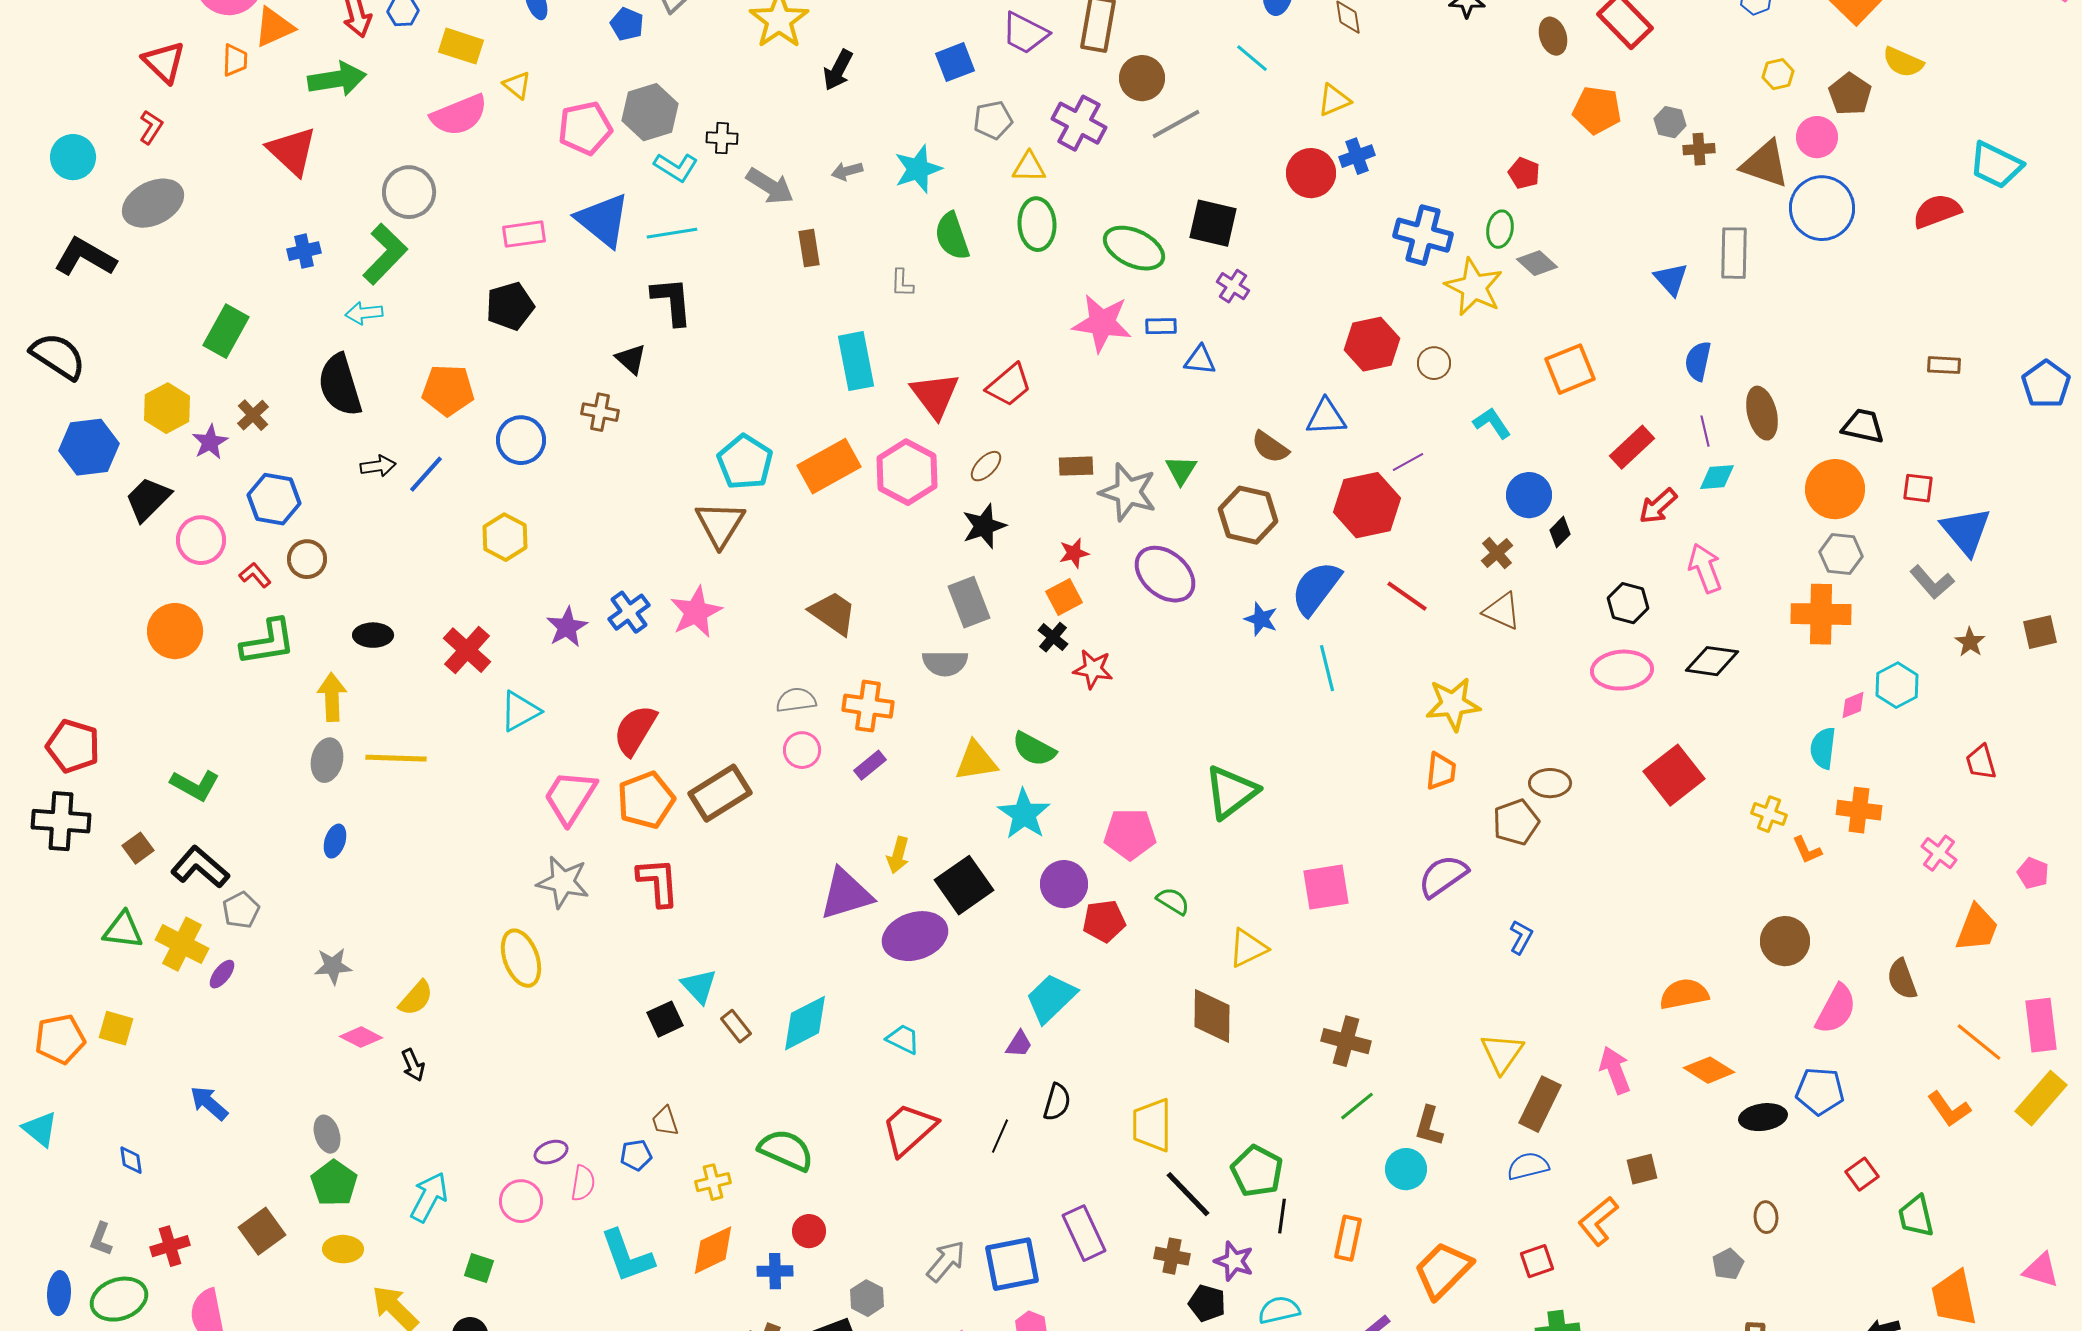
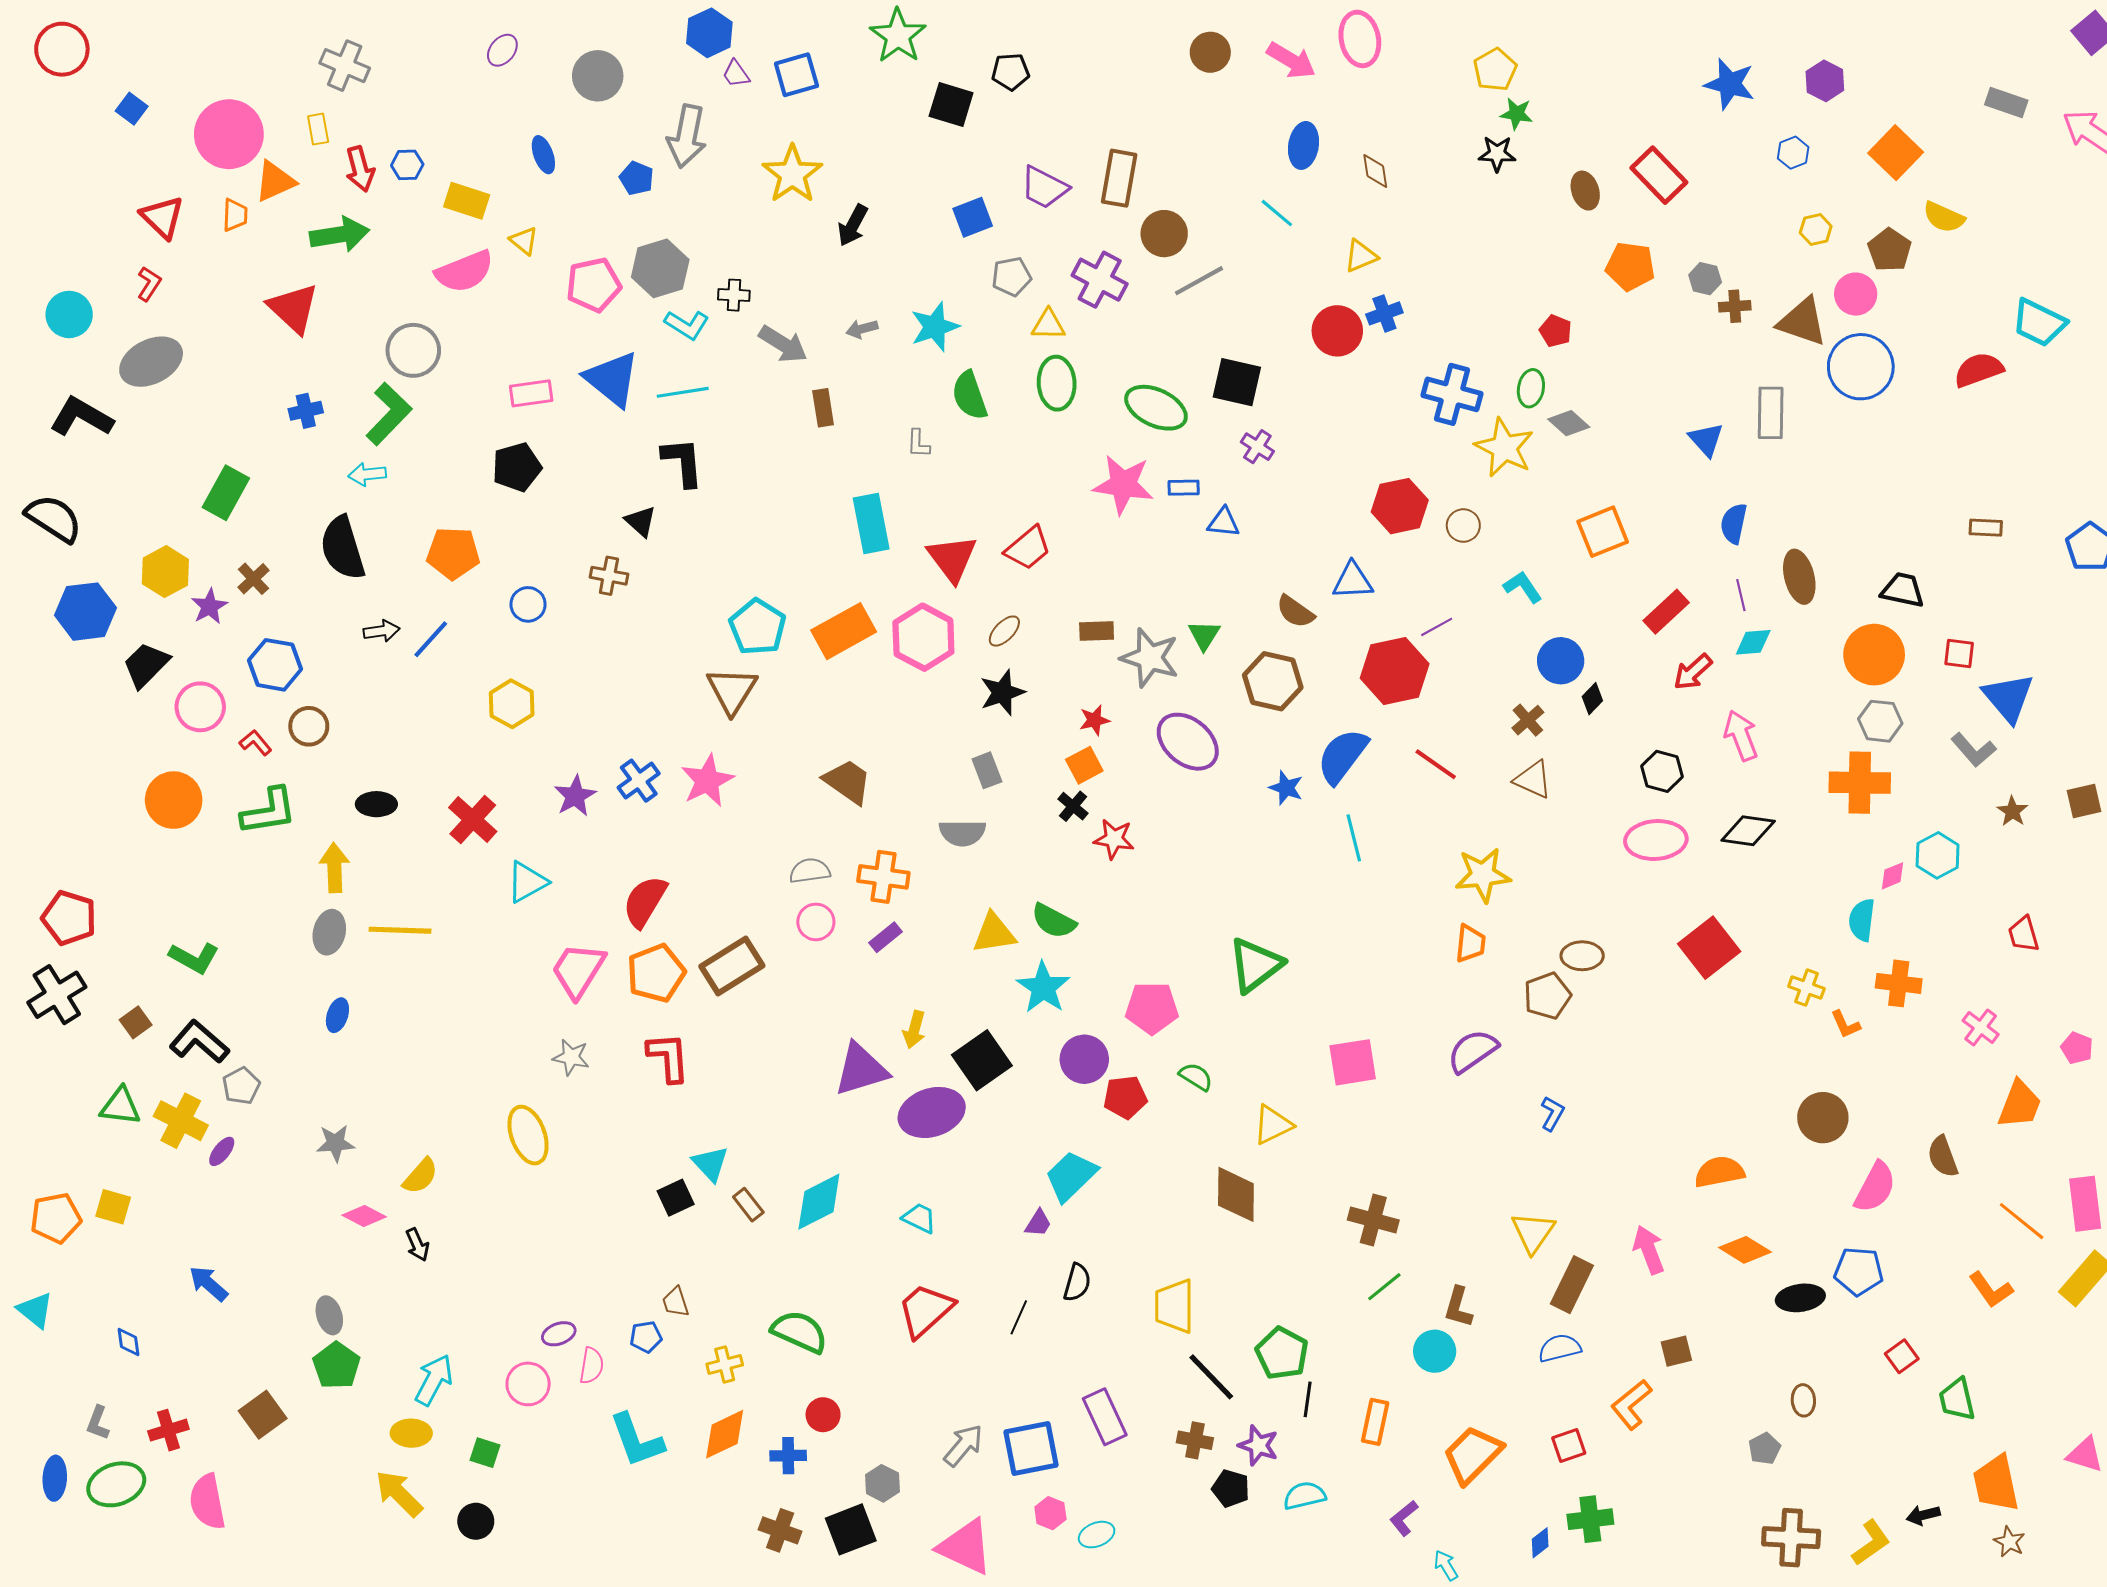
blue circle: (521, 440) -> (528, 604), size x0.7
gray rectangle: (969, 602) -> (987, 770), size x0.7
black cross: (61, 821) -> (57, 995), turned -36
gray star: (563, 882) -> (571, 1057), size x0.7
yellow ellipse: (343, 1249) -> (411, 1433), moved

